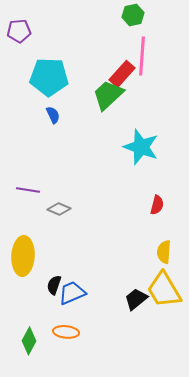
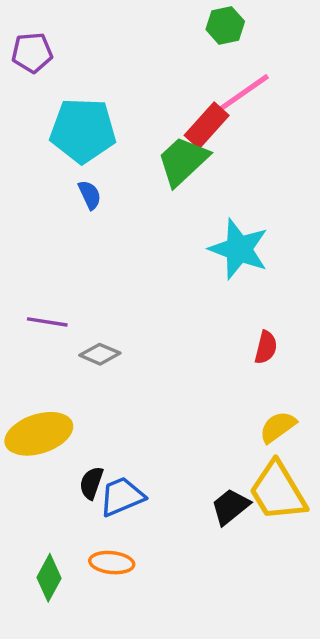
pink line: (142, 56) -> (240, 95), turned 51
yellow semicircle: (164, 252) -> (278, 427), turned 50
yellow ellipse: (23, 256) -> (39, 434), turned 69

